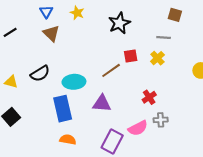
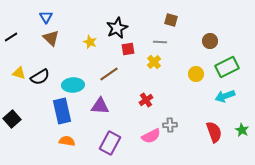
yellow star: (77, 13) -> (90, 42), moved
red square: (131, 56) -> (128, 49), moved
yellow triangle: (11, 82) -> (19, 73), moved
gray cross: (161, 120) -> (170, 125), moved
pink semicircle: (138, 128) -> (151, 136), moved

